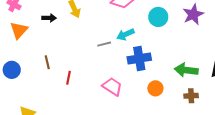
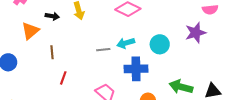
cyan circle: (158, 17) -> (160, 44), moved
orange triangle: (19, 30) -> (30, 31), moved
brown line: (47, 62) -> (52, 52), moved

